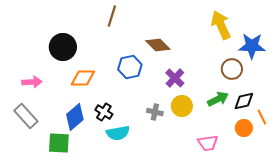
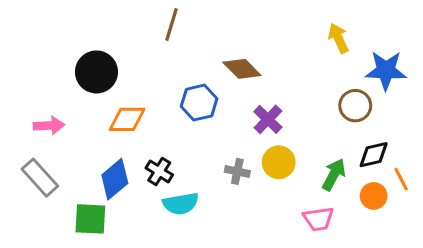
yellow arrow: (221, 25) -> (338, 38), size x0.7
green arrow: (218, 99) -> (334, 175), moved, turned -35

